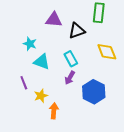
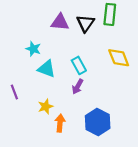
black triangle: (77, 31) -> (85, 23), moved, turned -36
purple line: (24, 83) -> (14, 92), moved
blue hexagon: (94, 92) -> (98, 122), moved

